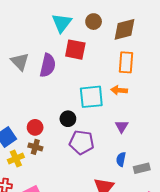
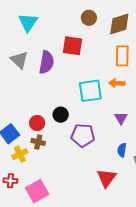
cyan triangle: (62, 23) -> (28, 22), moved
black circle: (68, 119) -> (61, 115), moved

